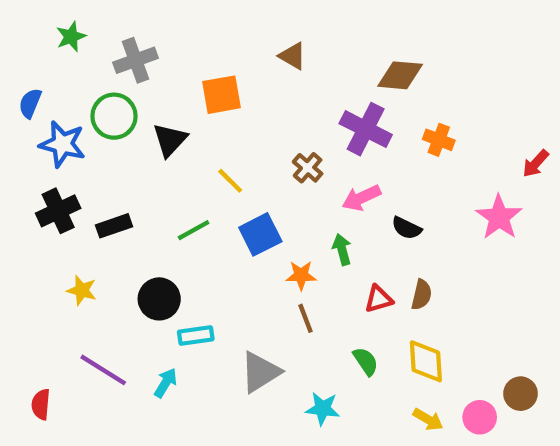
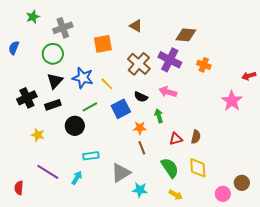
black triangle: (170, 140) -> (55, 81), moved
blue star: (62, 144) -> (83, 78), moved
red arrow: (536, 163) -> (249, 76), turned 32
brown cross: (308, 168) -> (139, 64), moved, size x1.6
pink arrow: (361, 198) -> (168, 92), turned 42
black semicircle: (407, 228) -> (141, 97), moved
black circle: (159, 299) -> (75, 126), moved
green semicircle: (366, 361) -> (170, 168), size x1.5
cyan star: (323, 409) -> (140, 190), moved
yellow arrow: (428, 419) -> (176, 195), moved

